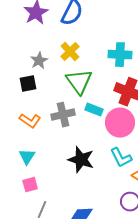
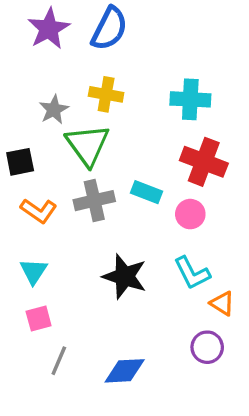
yellow cross: (70, 52) -> (106, 94), turned -36
green triangle: (79, 82) -> (87, 145), moved
black square: (28, 84) -> (20, 162), moved
pink circle: (120, 123) -> (190, 214), size x0.6

